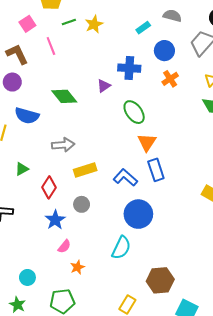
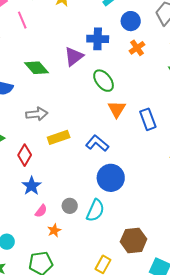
purple triangle: (104, 86) -> (74, 56), size x1.5
blue rectangle: (156, 170) -> (148, 119), moved
gray circle: (82, 204) -> (70, 206), moved

